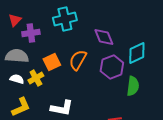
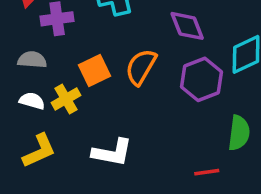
gray semicircle: (17, 56) -> (32, 60), size x0.7
green semicircle: (133, 86) -> (239, 133), moved

